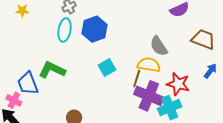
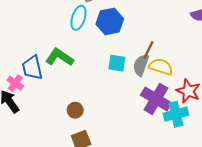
gray semicircle: (159, 46) -> (141, 65), moved, turned 45
cyan square: (107, 67) -> (117, 63), turned 30
brown line: (137, 79) -> (149, 50), moved

